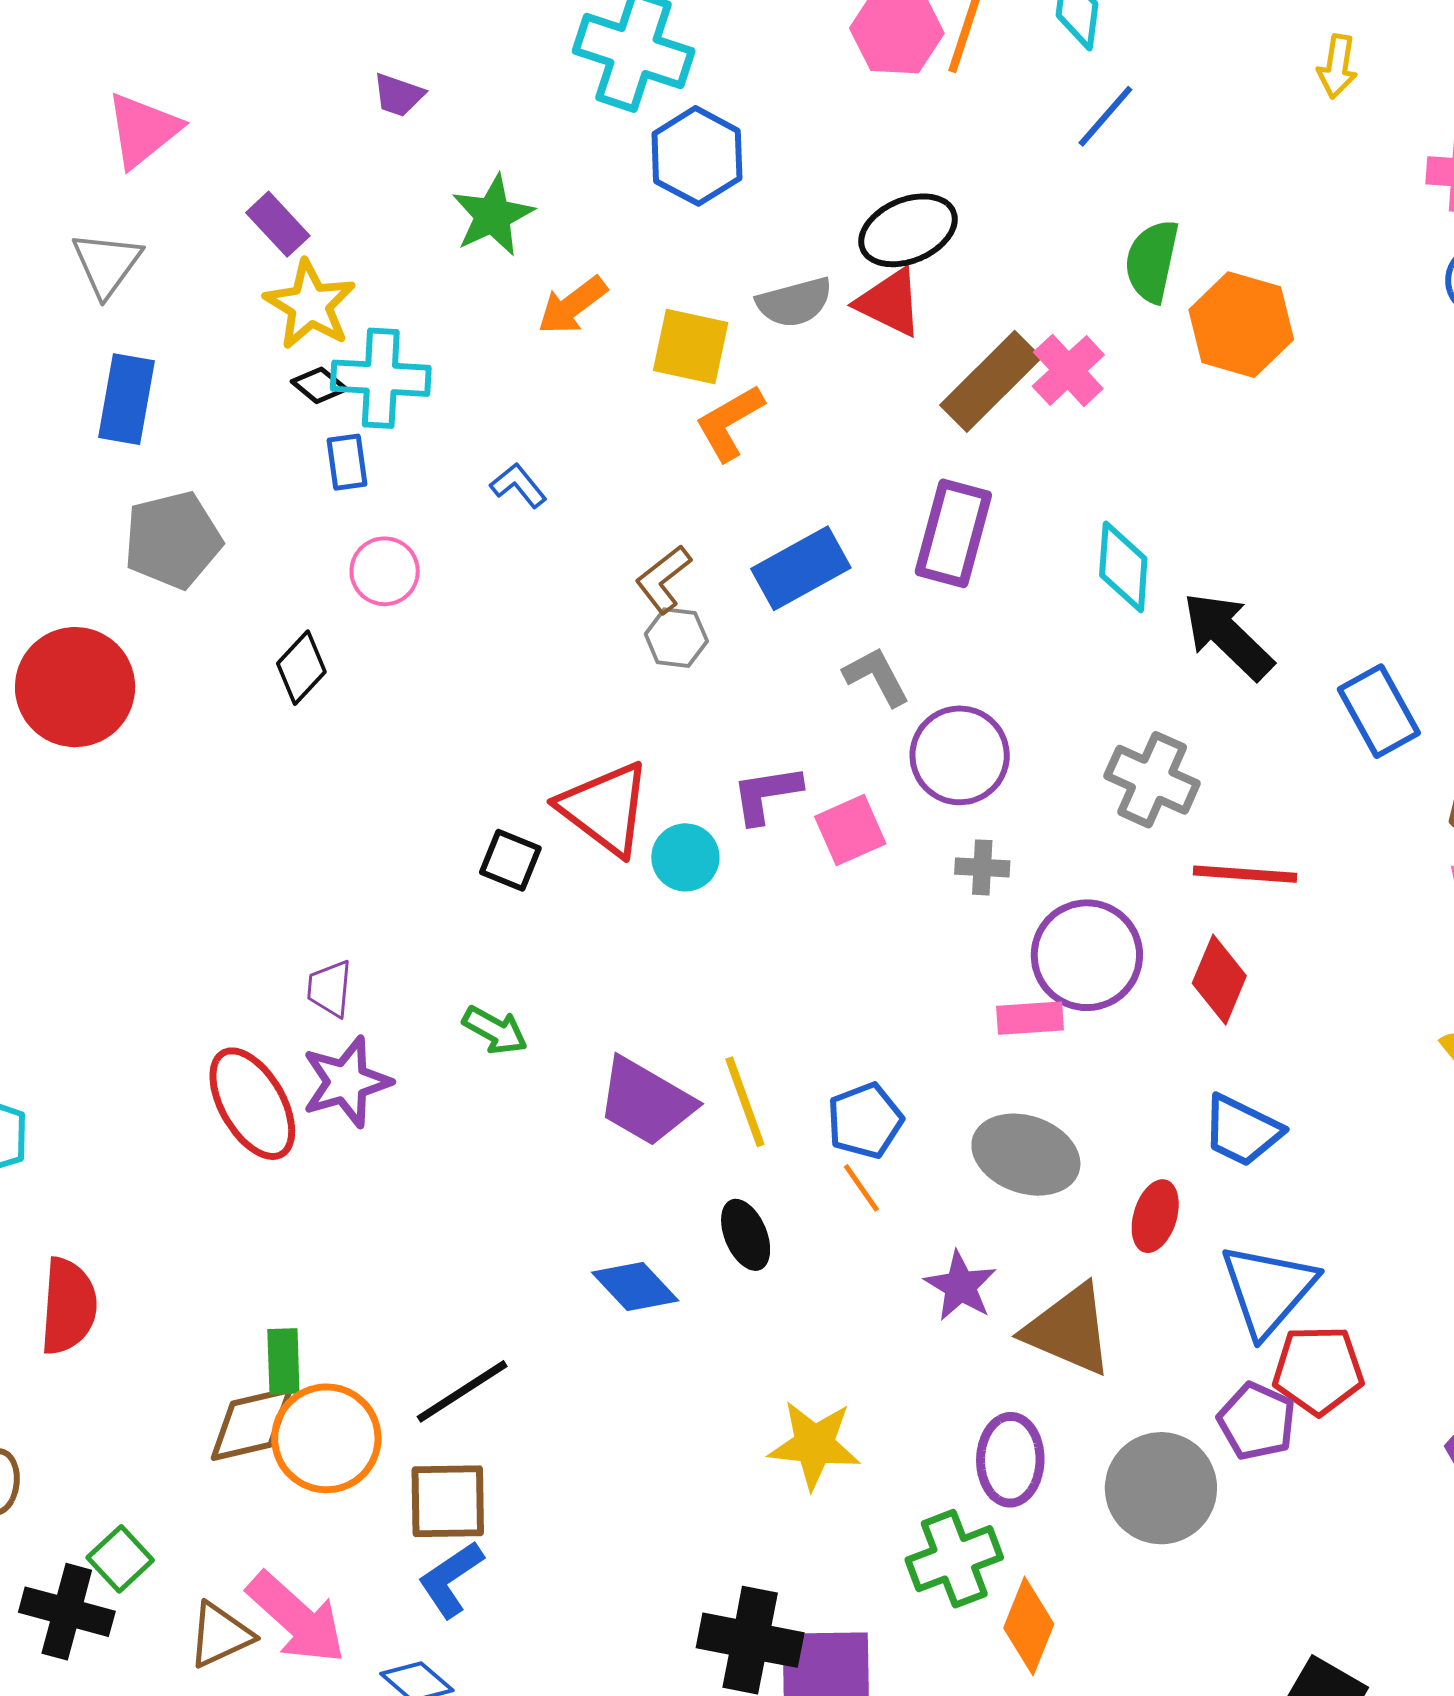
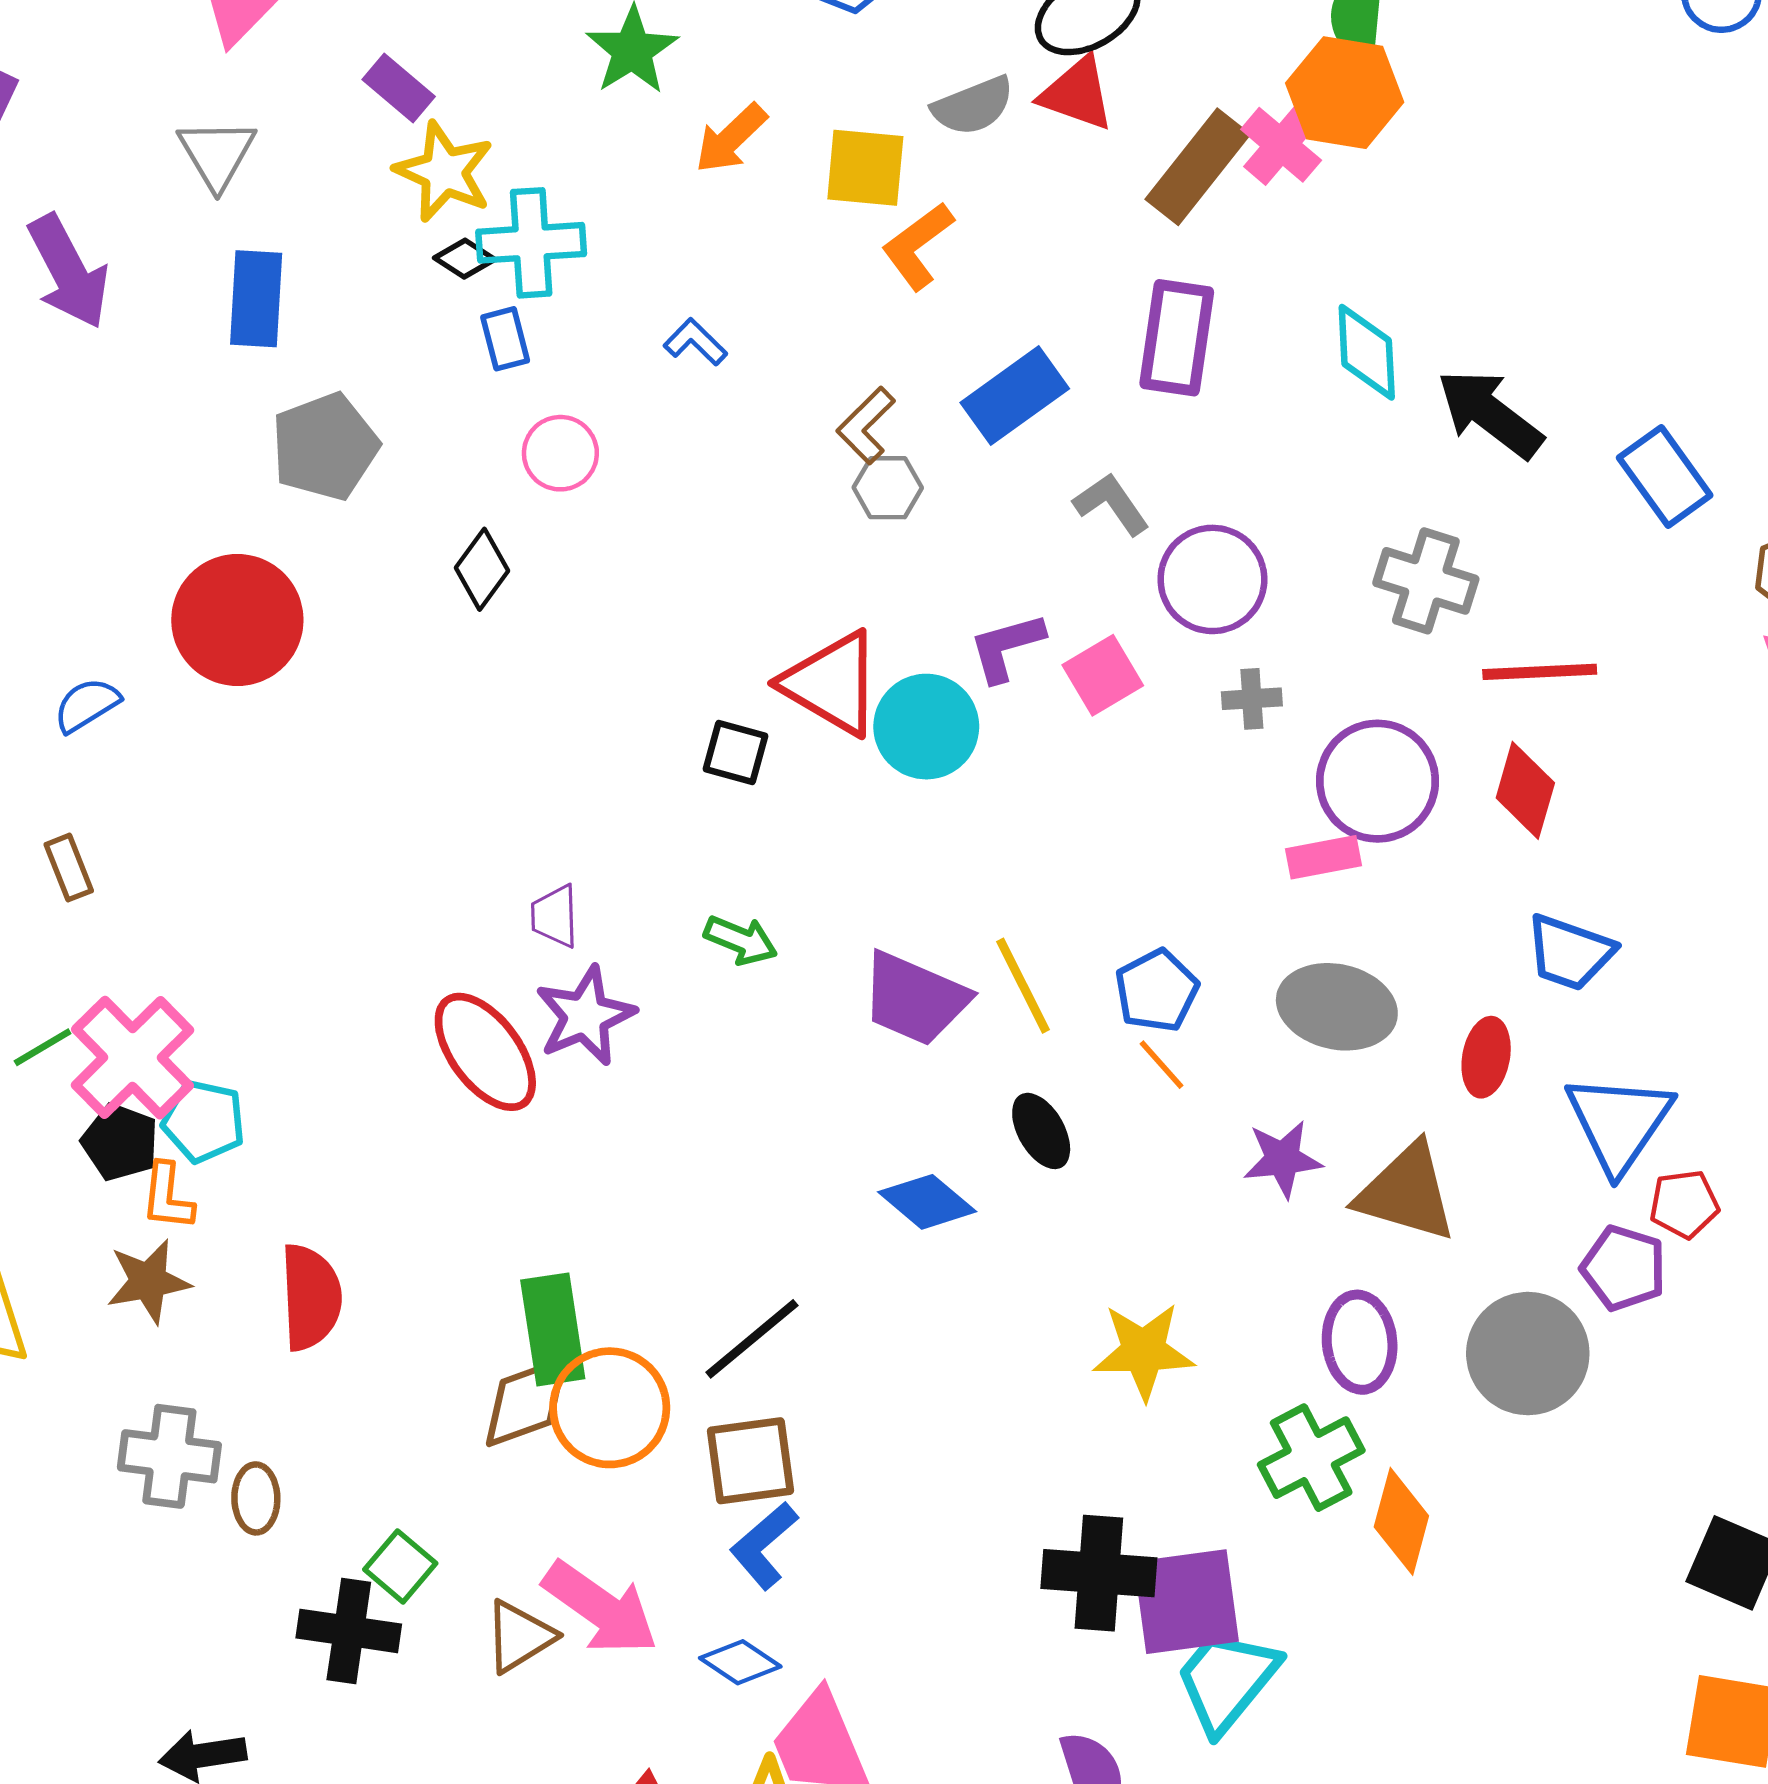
orange hexagon: (1241, 325) -> (1345, 93), moved
cyan circle: (685, 857) -> (926, 727), size x1.4
purple star: (960, 1286) -> (1283, 1159), turned -30
green rectangle: (283, 1361) -> (553, 1329), size x1.5
red pentagon: (1318, 1370) -> (1684, 1204), size x0.7

